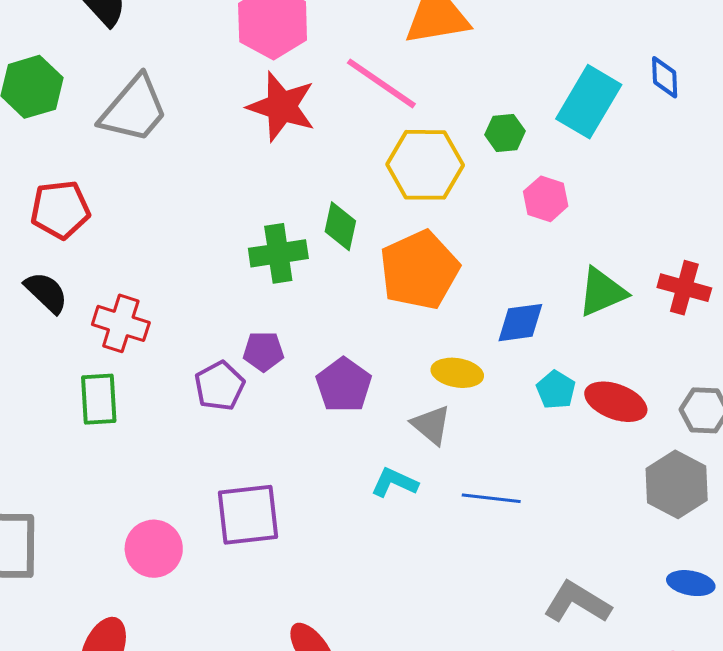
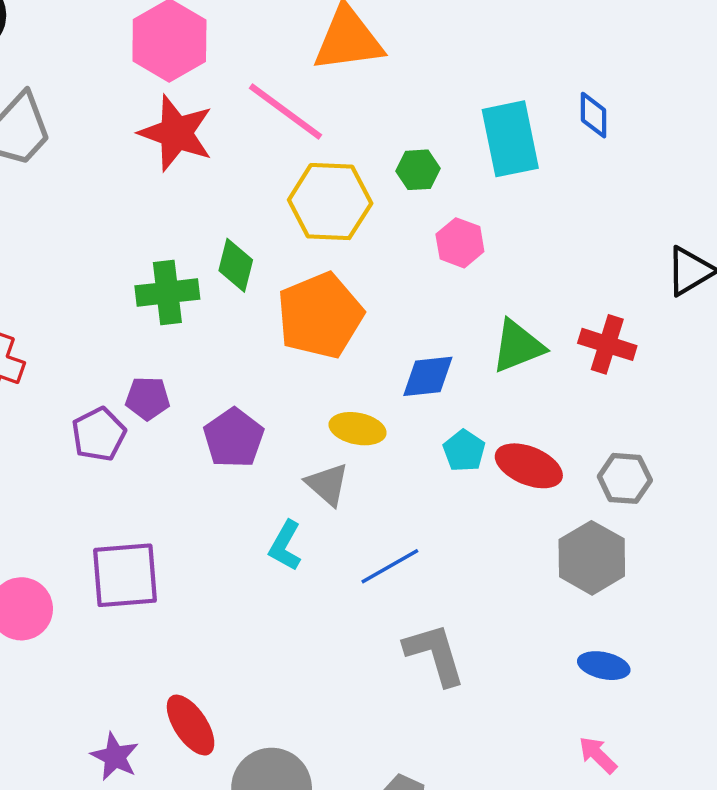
cyan rectangle: (589, 102) -> (510, 139), turned -44
cyan L-shape: (394, 483) -> (285, 546), turned -87
blue line: (491, 498) -> (390, 566), turned -38
gray L-shape: (577, 602) -> (435, 654), moved, turned 40

